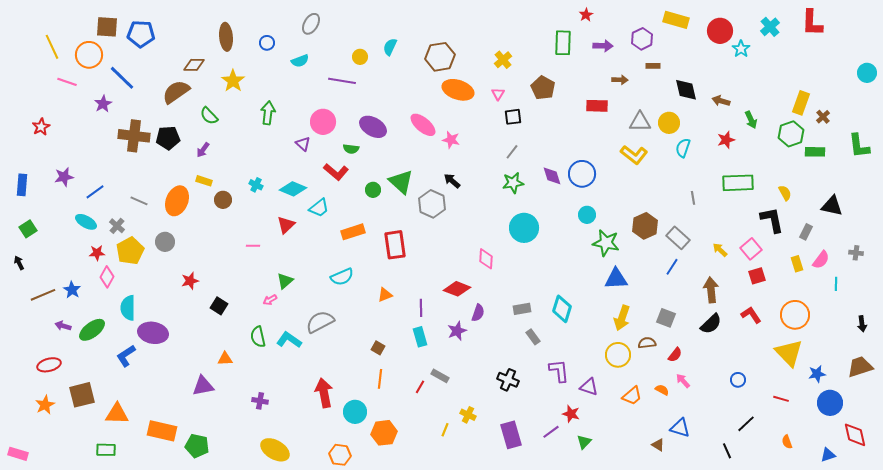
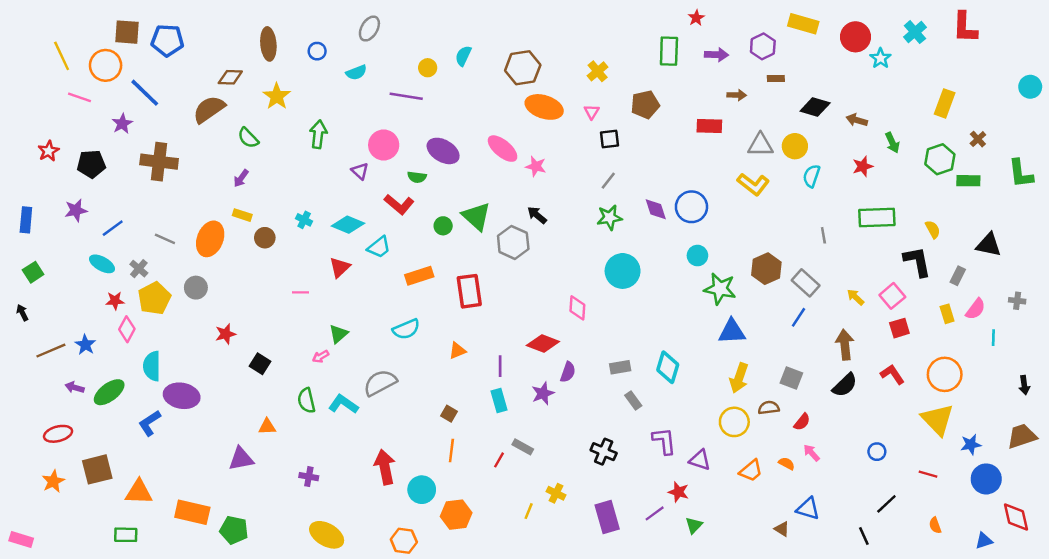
brown pentagon: (543, 88) -> (645, 105), turned 30
black diamond: (686, 90) -> (815, 107), turned -60
yellow rectangle: (801, 103) -> (945, 103), moved
black pentagon: (168, 138) -> (91, 164), moved

